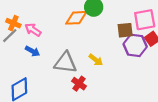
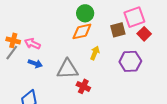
orange diamond: (76, 18) -> (82, 31), moved
purple hexagon: (135, 45) -> (130, 61), moved
yellow arrow: (96, 60) -> (95, 53), moved, turned -96

